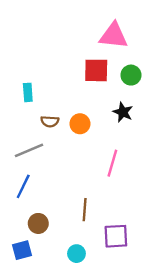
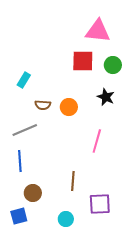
cyan rectangle: (28, 92) -> (24, 80), turned 35
blue line: (23, 186) -> (20, 161), turned -30

